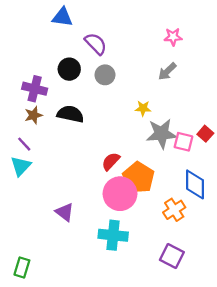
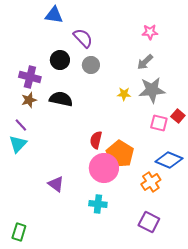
gray star: (162, 134) -> (152, 90), moved
red semicircle: (111, 161) -> (96, 140), turned -30
blue diamond: (195, 184) -> (169, 160), turned -68
cyan cross: (113, 235) -> (98, 204), size x0.7

